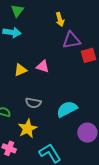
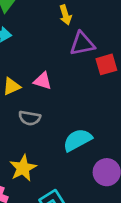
gray semicircle: (33, 103) -> (30, 118), moved

